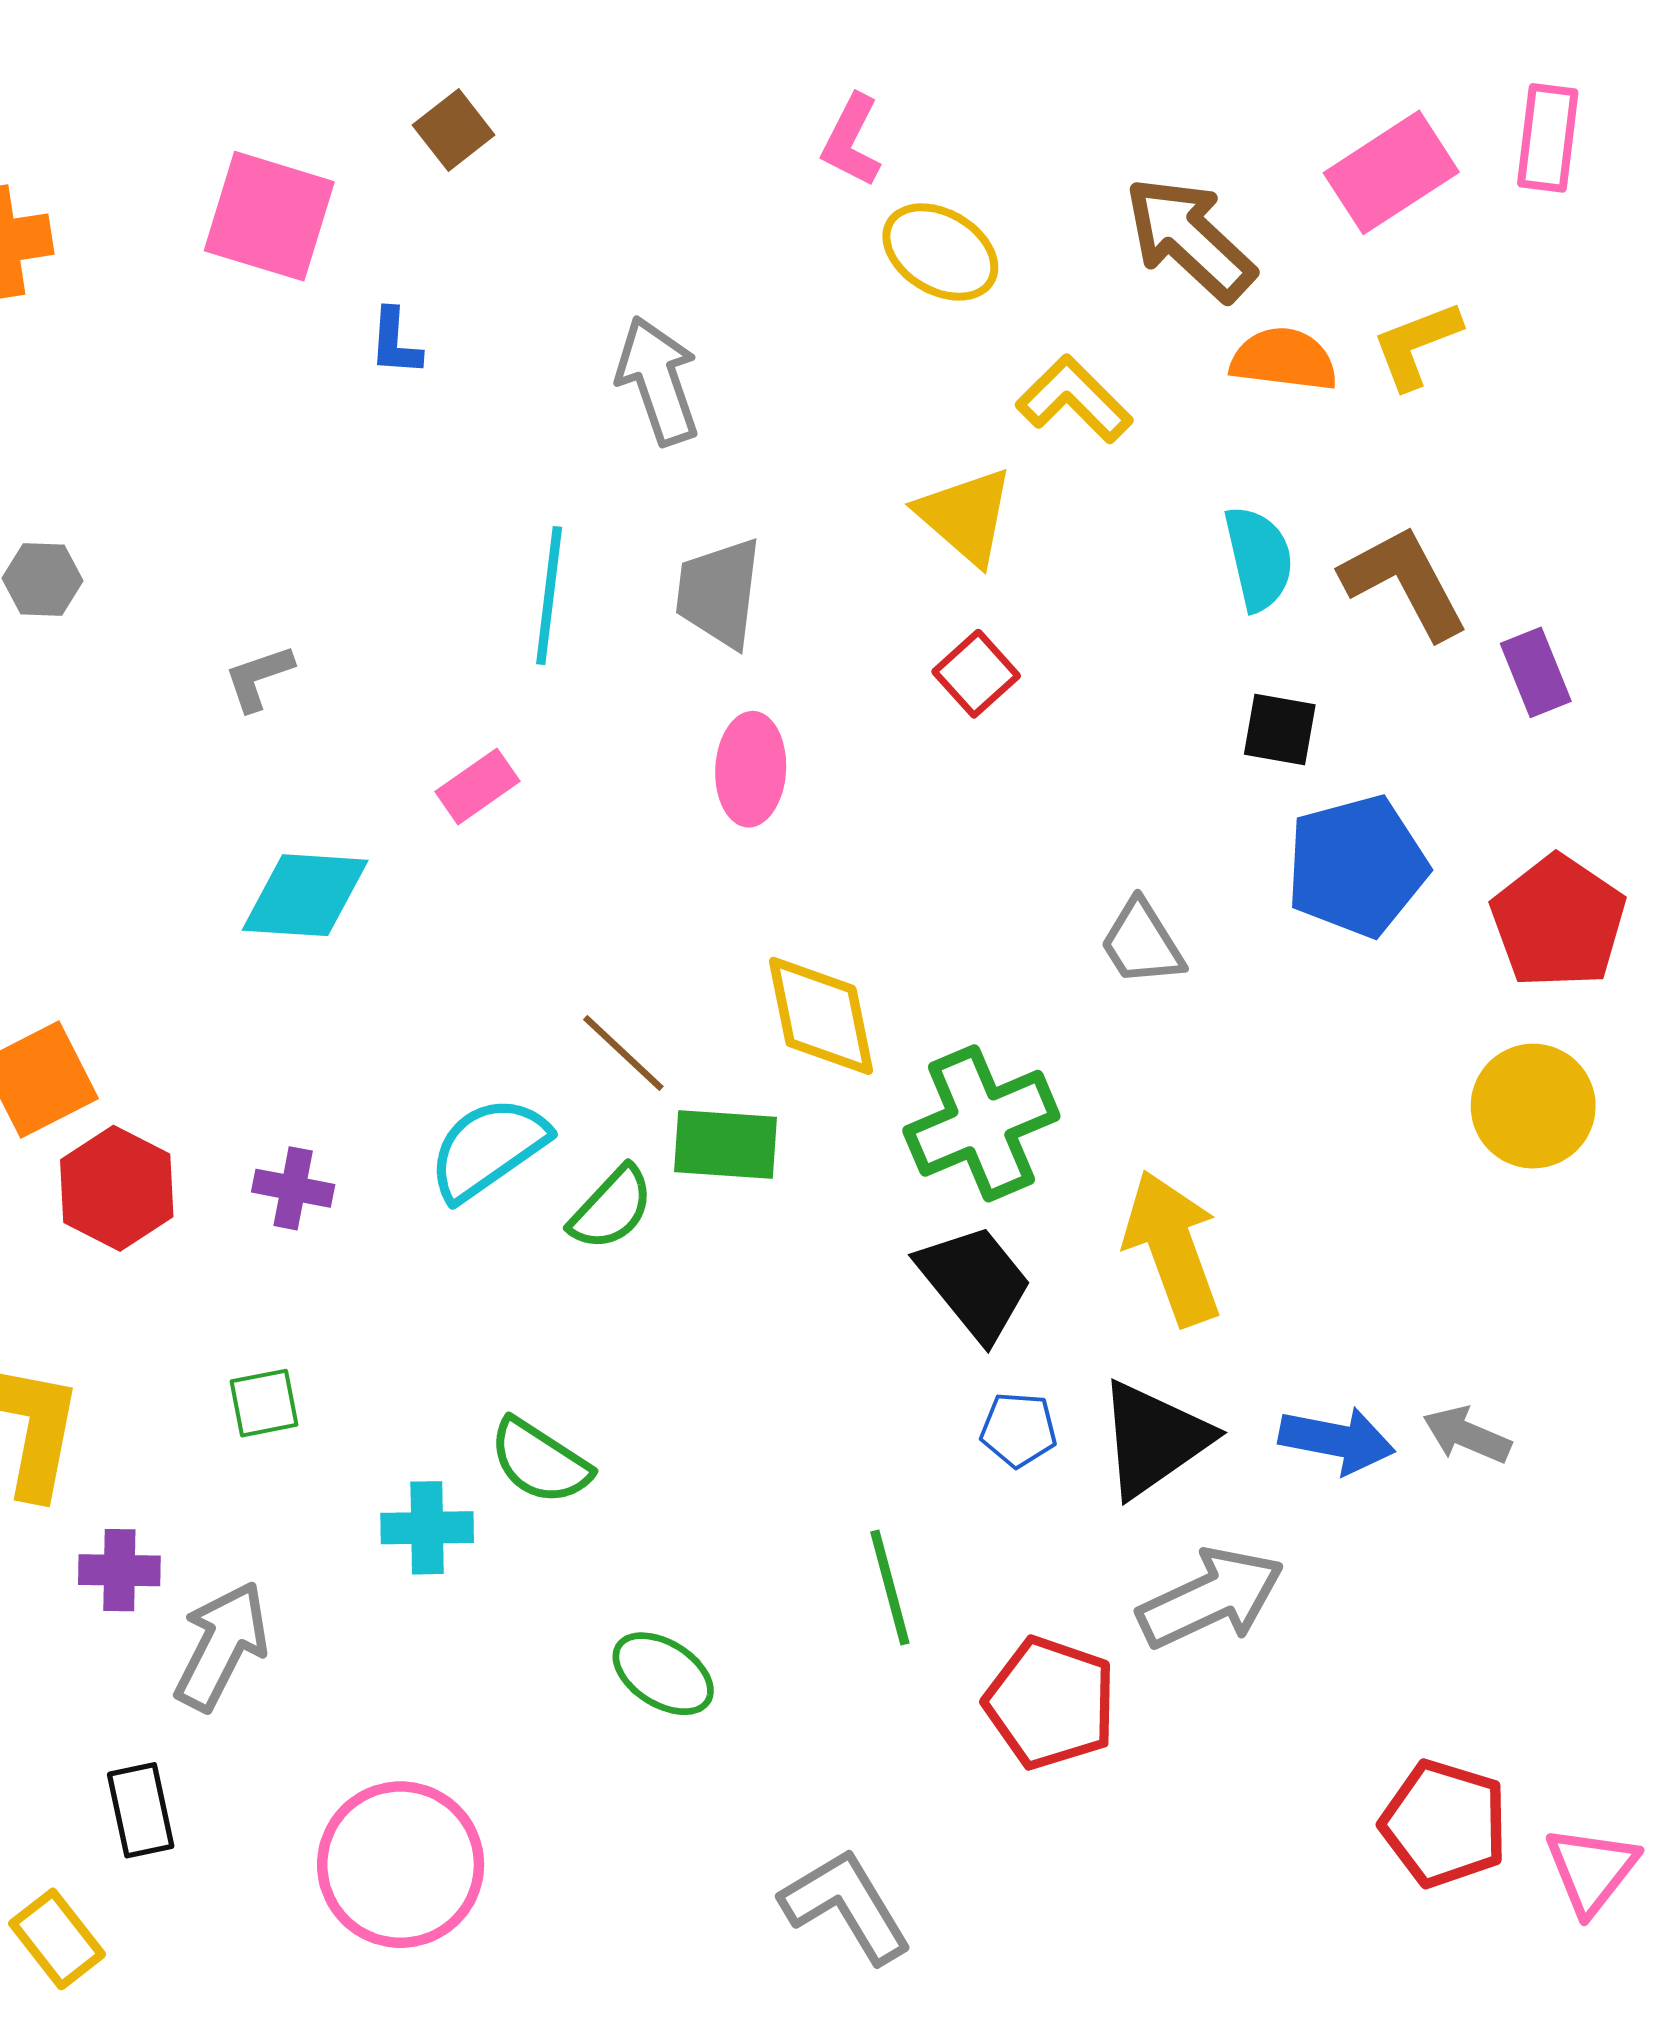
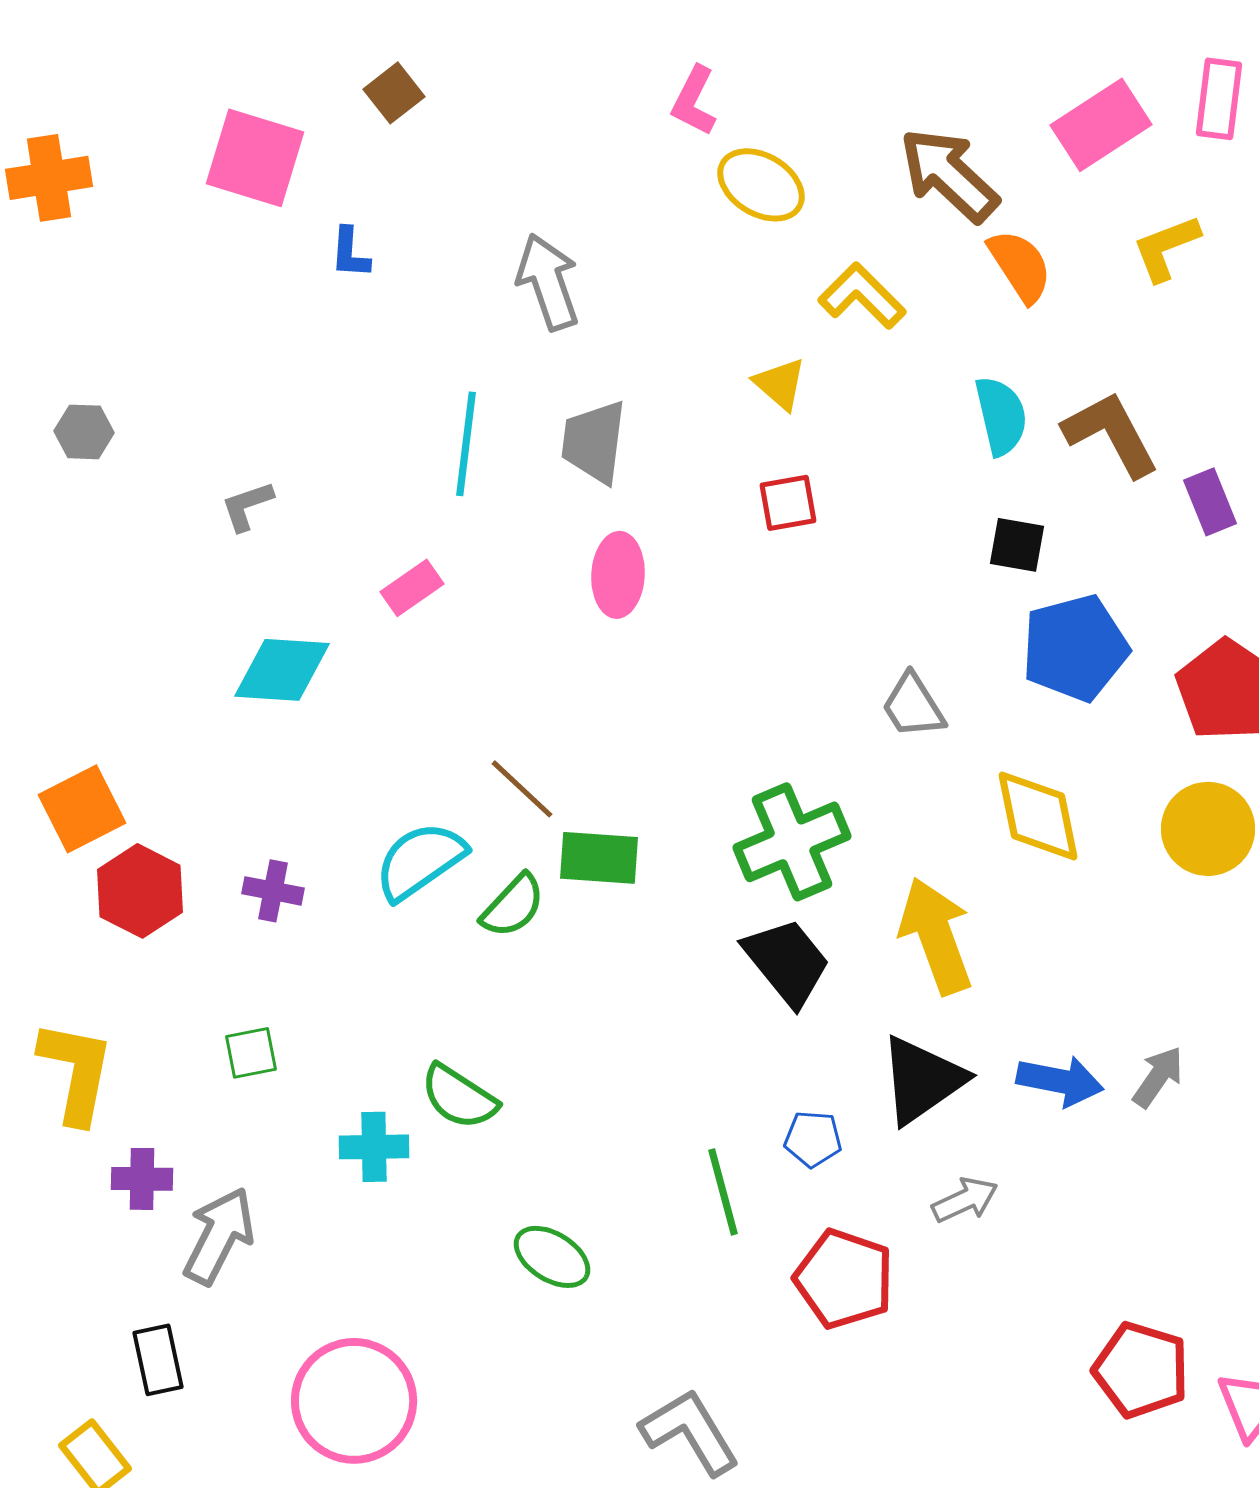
yellow L-shape: (1416, 345) -> (1166, 248), moved
orange semicircle: (1284, 359) -> (1020, 266), turned 50
yellow triangle: (966, 516) -> (780, 384), size x0.7
red square: (976, 674) -> (788, 503), turned 32
yellow diamond: (821, 1016) -> (1038, 816), moved
blue pentagon: (1019, 1430) -> (813, 1139), moved
gray arrow: (1467, 1435) -> (1158, 1077), turned 102
gray arrow: (1211, 1598) -> (965, 1200), size x0.6

